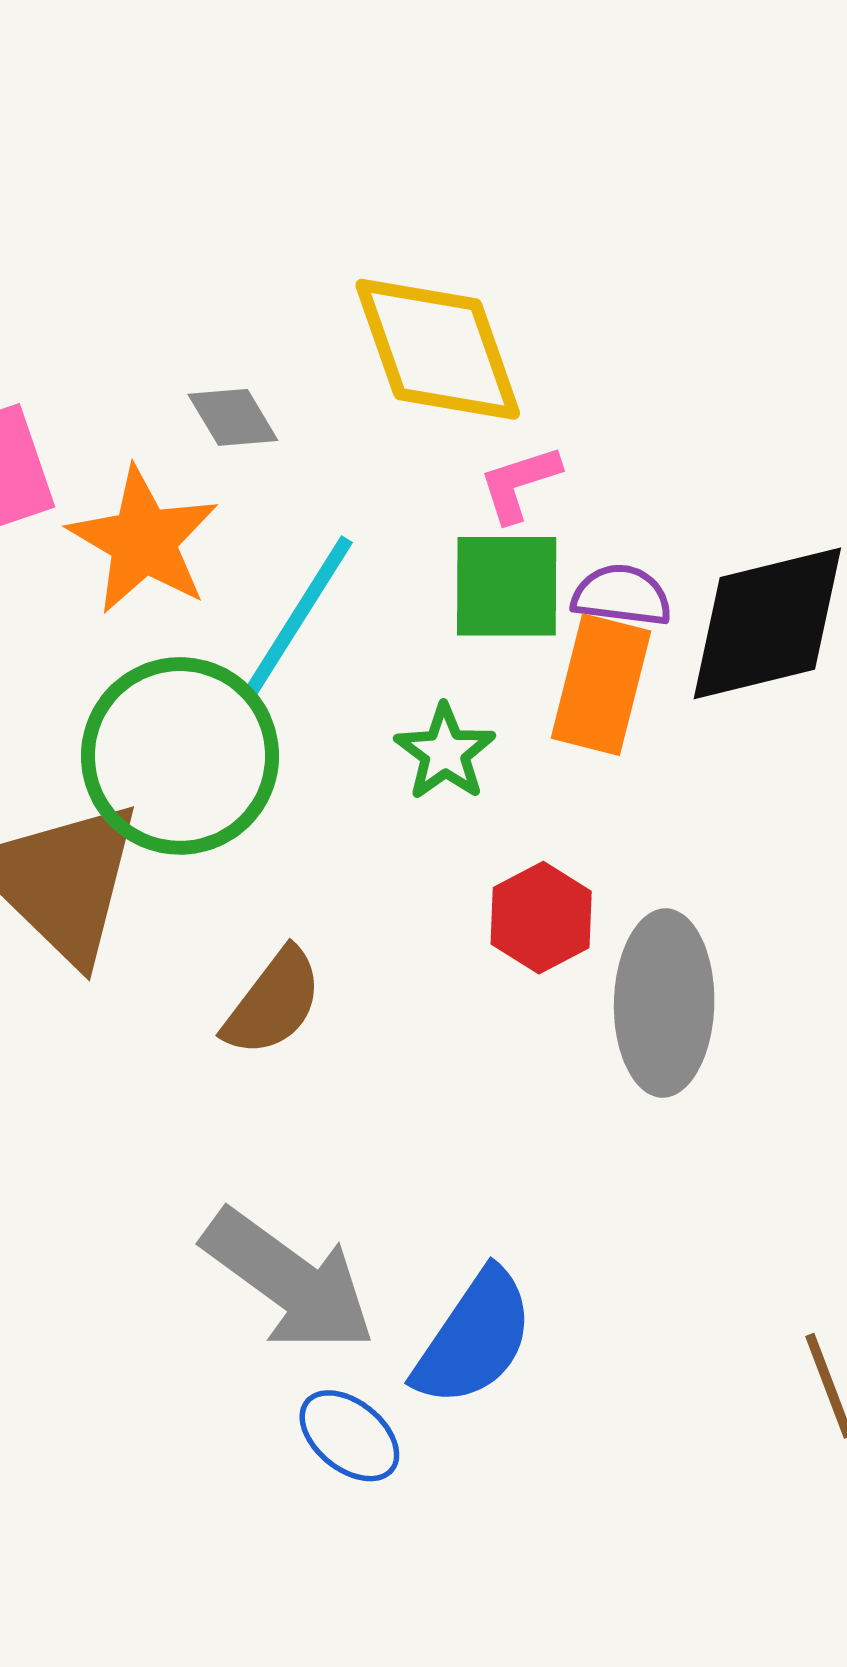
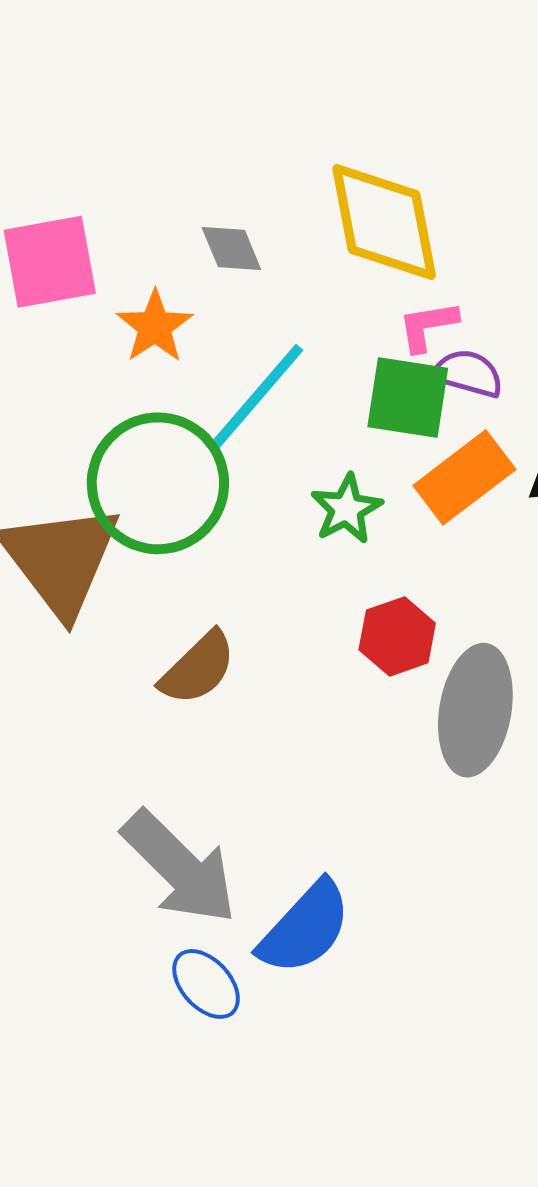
orange star: (143, 541) -> (155, 327), size x0.7
purple semicircle: (622, 595) -> (468, 373), moved
orange rectangle: (601, 685) -> (464, 477), turned 30

